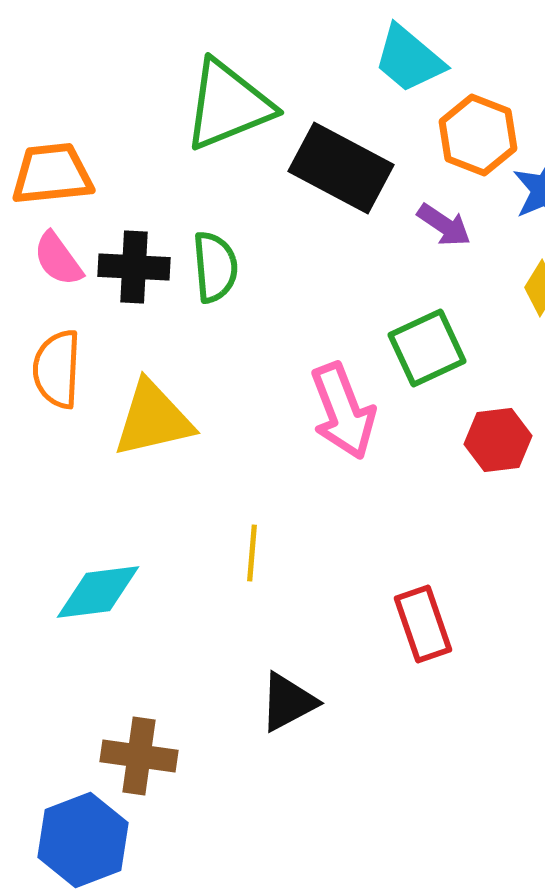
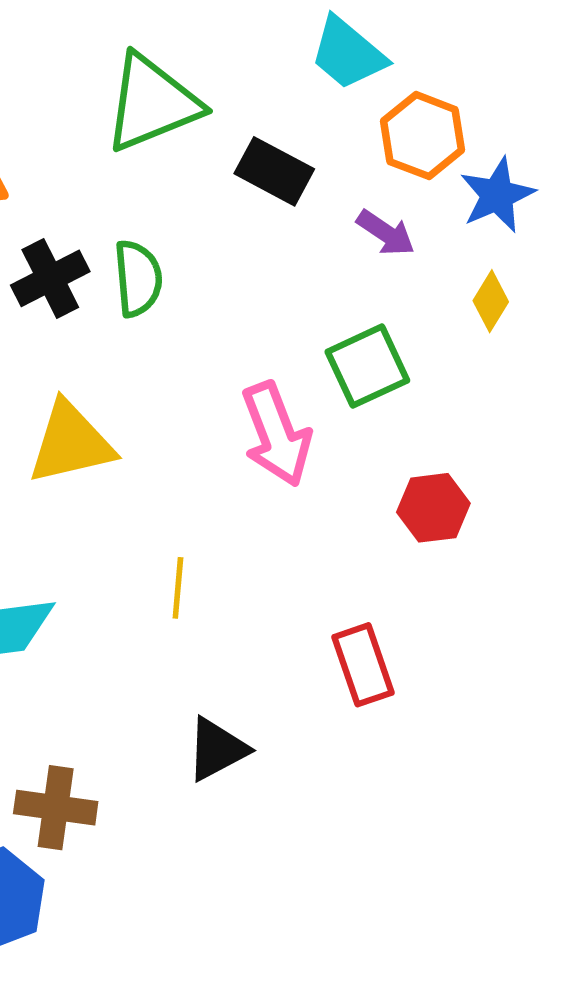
black rectangle: (341, 168) -> (274, 171), size x0.7
black cross: (134, 267) -> (50, 278), turned -30
red hexagon: (498, 440) -> (433, 508), moved

